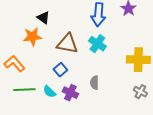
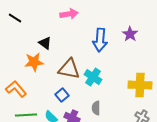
cyan cross: (97, 44) -> (93, 77), moved

